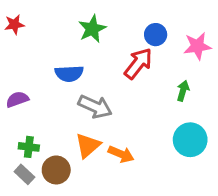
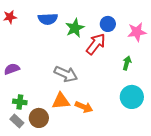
green star: (92, 29) -> (75, 28), moved
blue semicircle: (69, 73) -> (48, 19), moved
orange triangle: (88, 145) -> (61, 101), turned 36

